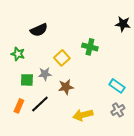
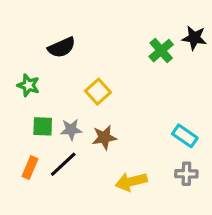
green cross: (90, 47) -> (161, 51), moved, turned 35
gray star: (45, 74) -> (71, 130), moved
gray cross: (118, 110) -> (186, 174), turned 32

